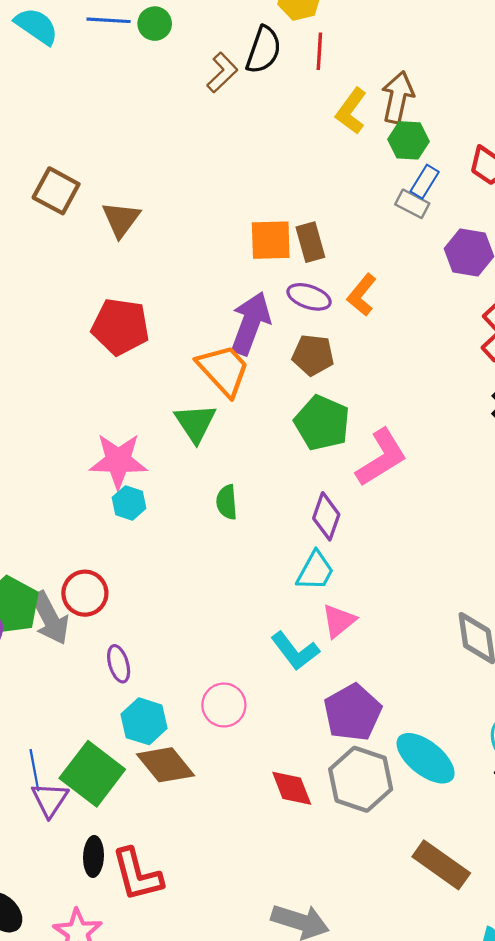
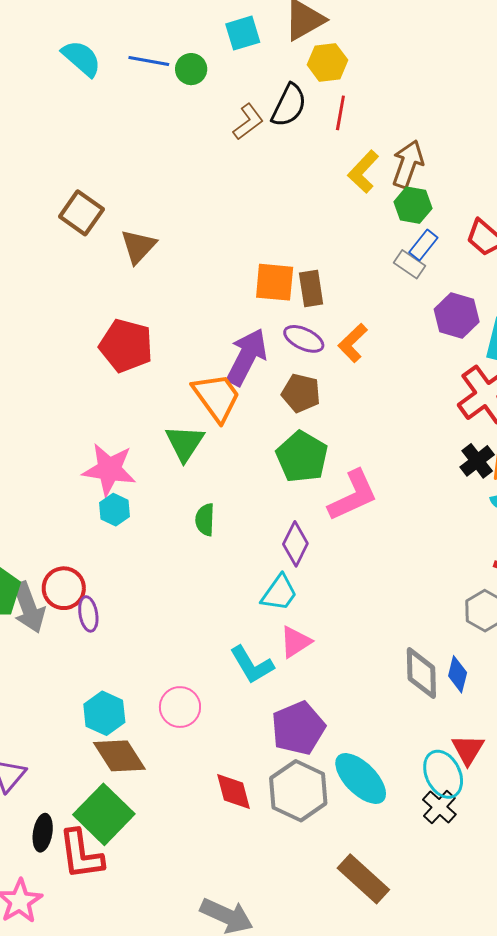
purple ellipse: (119, 664) -> (88, 614), moved
green square: (92, 774) -> (104, 814), moved

